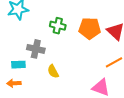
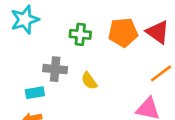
yellow semicircle: (53, 71) -> (89, 81), moved

